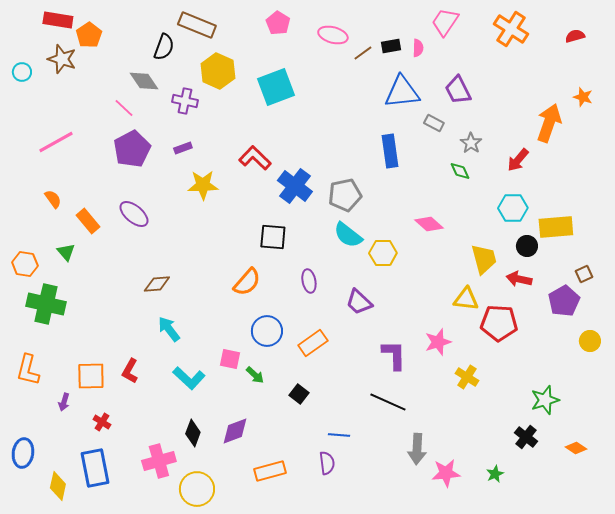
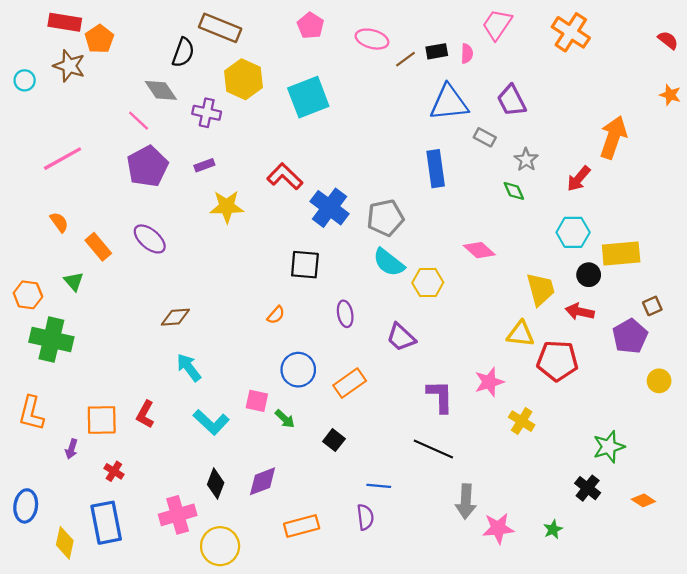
red semicircle: (575, 36) -> (668, 40), moved, turned 54
orange star: (583, 97) -> (670, 95), moved
orange semicircle: (247, 282) -> (276, 315), size x0.6

